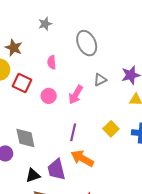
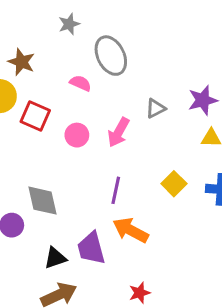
gray ellipse: (87, 43) -> (111, 56), moved
pink semicircle: (52, 62) -> (80, 83), turned 120

